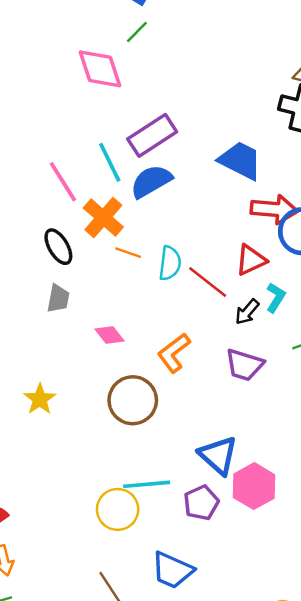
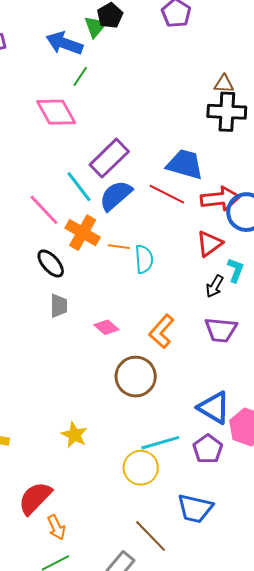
orange line: (128, 253) -> (119, 247), moved
red line: (208, 282) -> (167, 194), moved
yellow star: (40, 399) -> (74, 435), moved

